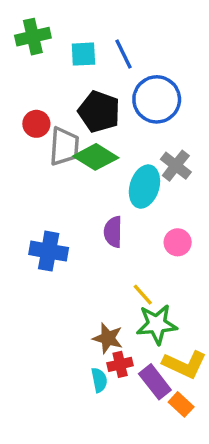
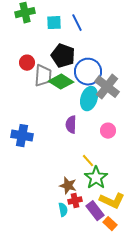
blue circle: (157, 99) -> (88, 72), moved
gray cross: (176, 166) -> (107, 87), size x1.4
blue cross: (49, 251) -> (22, 136), moved
green star: (157, 324) -> (96, 178), turned -30

